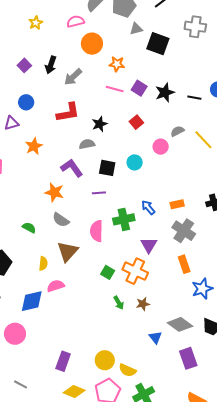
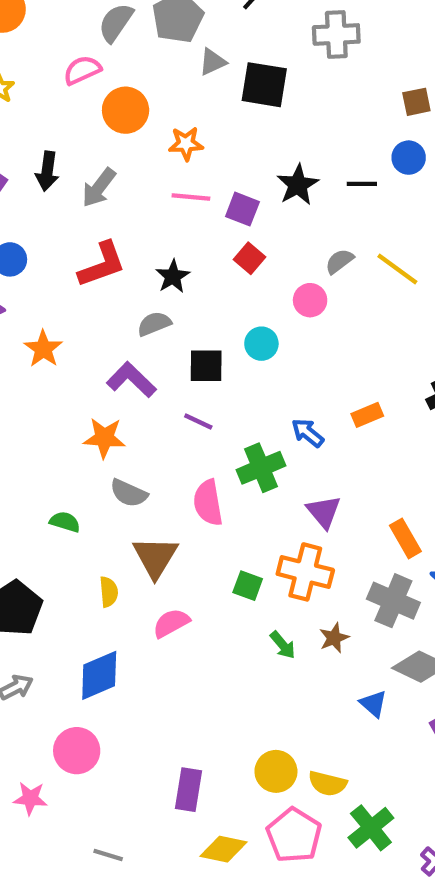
purple square: (139, 88) -> (242, 209), moved
purple line: (99, 193) -> (198, 422), turned 40
gray cross: (184, 231) -> (393, 601), moved
pink semicircle: (56, 286) -> (171, 623), moved

